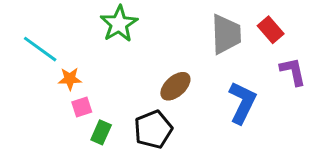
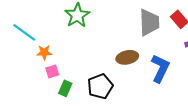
brown ellipse: (175, 86) -> (127, 57), moved, turned 30

